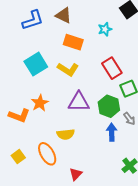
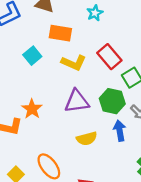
cyan square: (36, 64) -> (32, 56), moved, size x0.7
yellow L-shape: (68, 69) -> (74, 63), moved
yellow semicircle: (66, 134) -> (87, 139), moved

